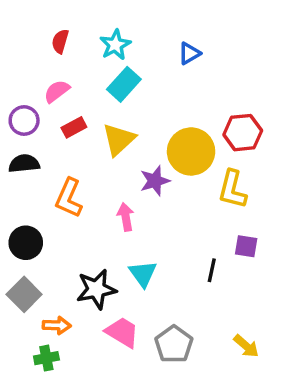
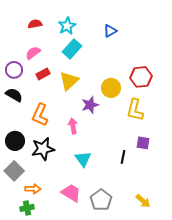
red semicircle: (60, 41) -> (35, 24), turned 64
yellow circle: (191, 151) -> (111, 88), size x0.7
black semicircle: (24, 164) -> (14, 95), turned 36
black star: (96, 289) -> (43, 149), moved

